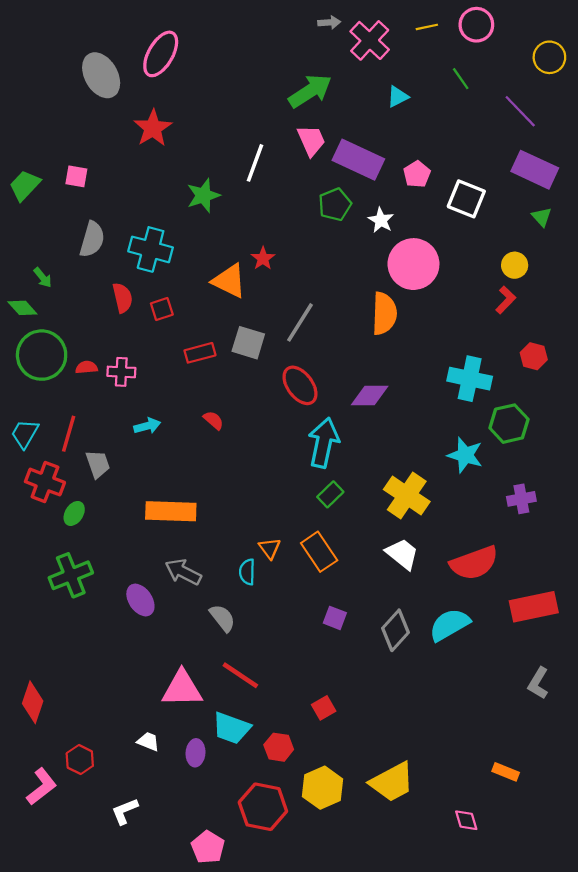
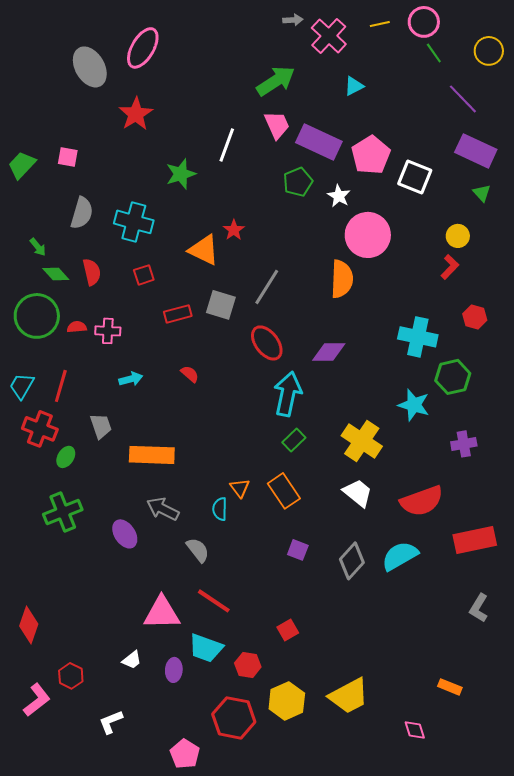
green line: (461, 79) -> (434, 53), moved
pink pentagon: (417, 174) -> (371, 155), size x1.6
red semicircle: (122, 298) -> (92, 272), moved
green diamond: (22, 308) -> (56, 274), moved
gray trapezoid: (98, 464) -> (101, 426), moved
white trapezoid: (148, 742) -> (132, 660), turned 120

